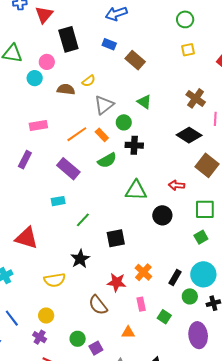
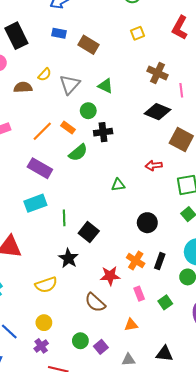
yellow square: (188, 50) -> (138, 33), moved
gray triangle: (104, 105) -> (70, 84), moved
green triangle: (136, 190) -> (118, 185), moved, size x0.6
cyan rectangle: (58, 201) -> (35, 203), size x1.5
black circle: (162, 215) -> (147, 223), moved
green line: (83, 220) -> (64, 218), turned -35
black square: (116, 238) -> (89, 232), moved, turned -30
black rectangle: (175, 277) -> (160, 261), moved
green square: (164, 317) -> (165, 302), turned 32
purple cross: (40, 337) -> (41, 346), turned 32

